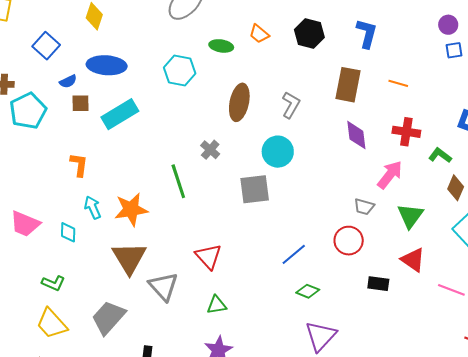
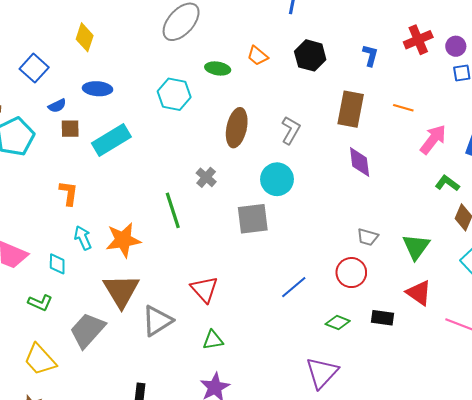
blue L-shape: (367, 33) -> (370, 55), size x0.7
blue ellipse: (107, 65) -> (98, 89), size x0.7
red cross: (406, 132) -> (418, 40), moved, turned -32
pink arrow: (390, 175) -> (433, 139), moved
green L-shape: (53, 283) -> (40, 303), moved
gray triangle: (163, 286) -> (157, 321), turned 40
green diamond: (308, 291) -> (338, 323), moved
gray trapezoid: (108, 317) -> (87, 330), moved

